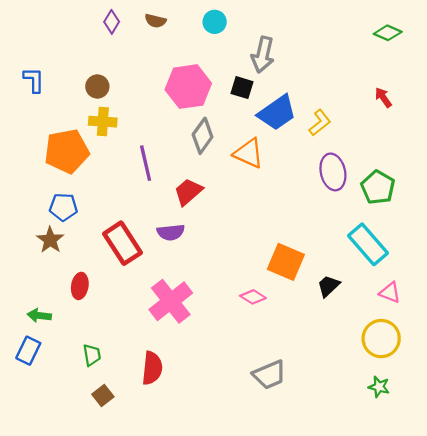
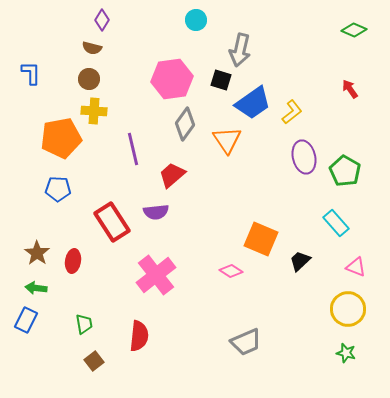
brown semicircle: (155, 21) -> (92, 48), moved
orange triangle: (249, 153) -> (227, 140), turned 32
brown star: (50, 240) -> (37, 253), moved
cyan rectangle: (368, 244) -> (336, 223), size x0.7

